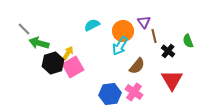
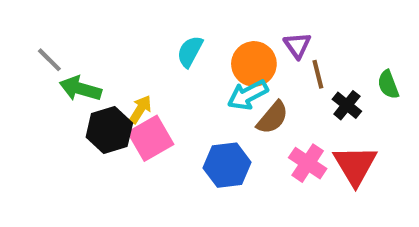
cyan semicircle: (92, 25) -> (190, 52), turned -35
cyan arrow: (120, 46) -> (248, 95), turned 30
brown semicircle: (137, 66) -> (273, 118), moved
pink cross: (134, 92) -> (308, 163), moved
blue hexagon: (110, 94) -> (227, 165), moved

